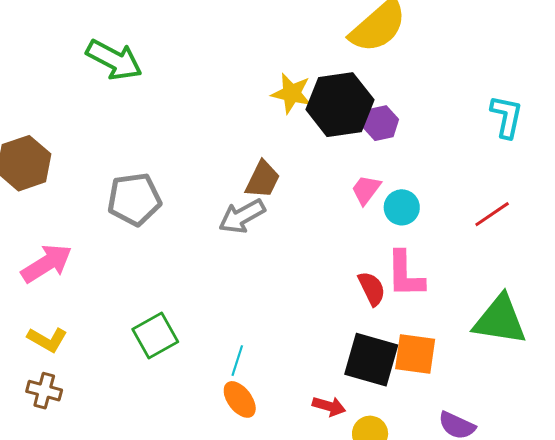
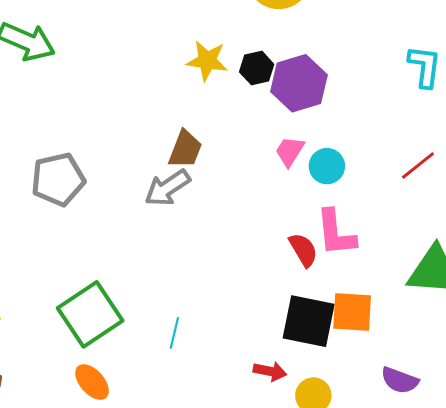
black hexagon: (340, 105) -> (257, 68), size x0.5
purple hexagon: (381, 123) -> (299, 83), size x1.6
green square: (155, 336) -> (90, 314), size x1.4
orange ellipse: (240, 399) -> (92, 382), moved

